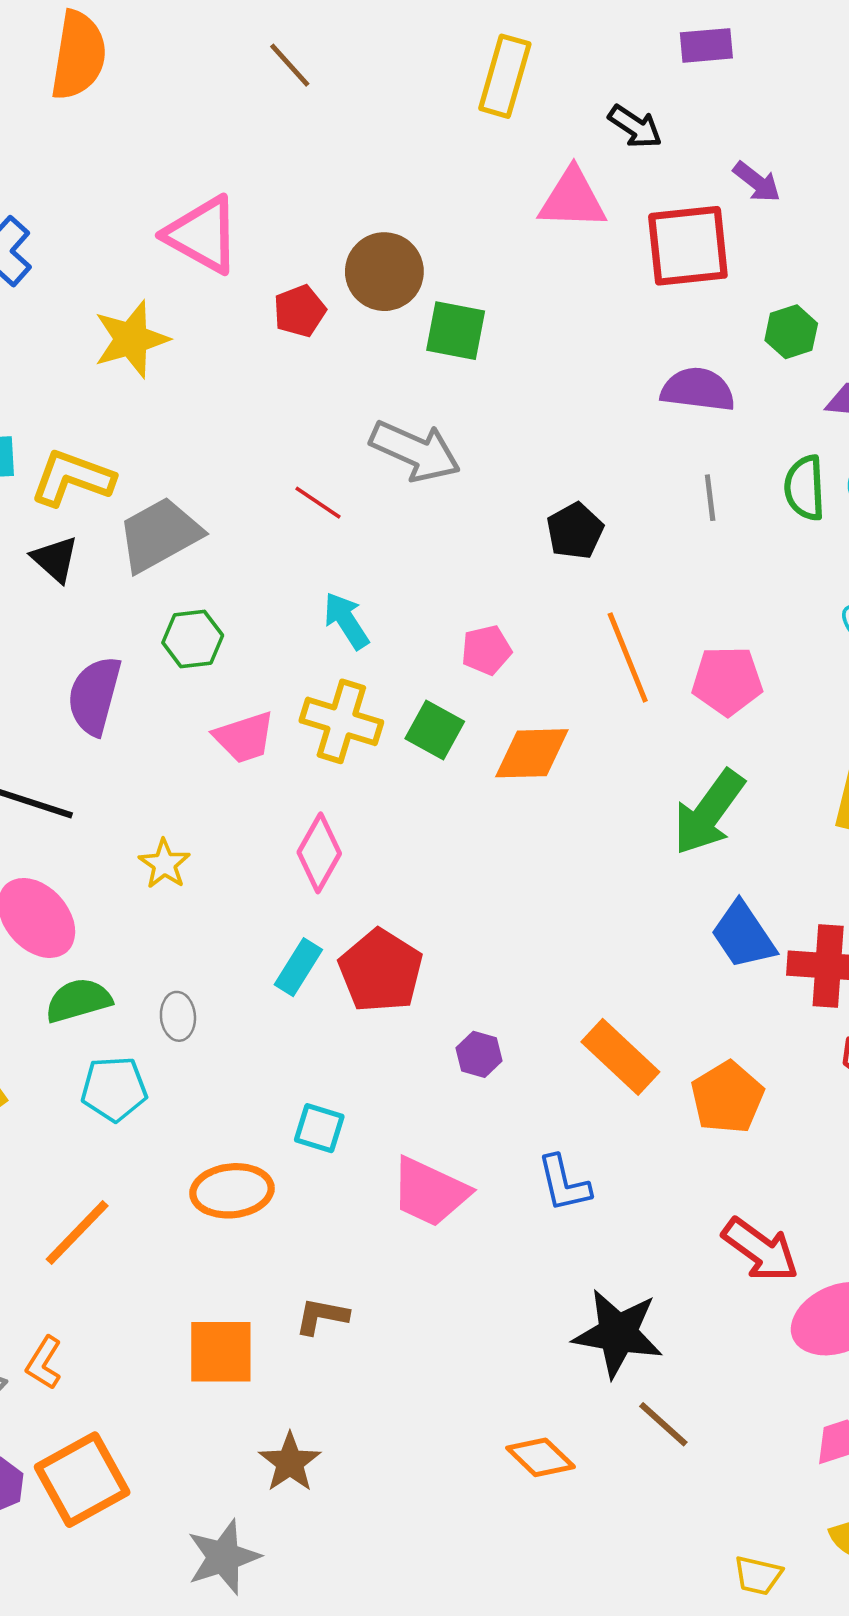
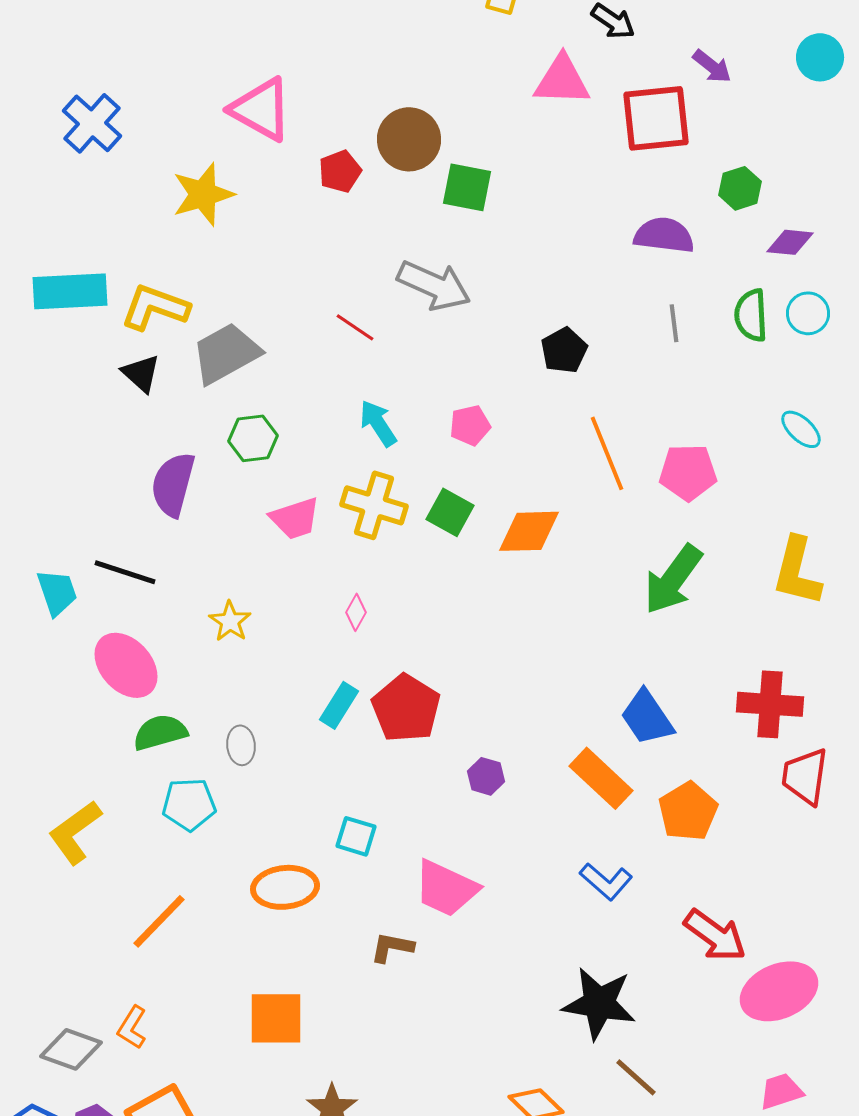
pink pentagon: (486, 650) -> (470, 425), moved
pink diamond: (319, 853) -> (356, 612), size x0.6
blue trapezoid: (743, 935) -> (647, 717), moved
blue L-shape: (564, 1183) -> (606, 881), moved, turned -36
brown L-shape: (322, 1316) -> (392, 947), moved

